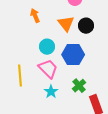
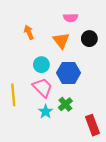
black circle: (86, 26) -> (89, 39), moved
green cross: (79, 86) -> (65, 104), moved

